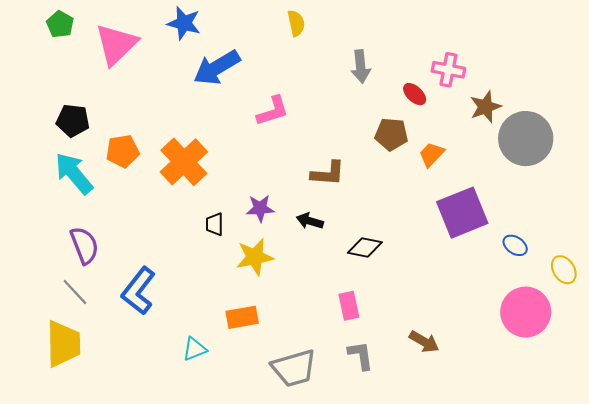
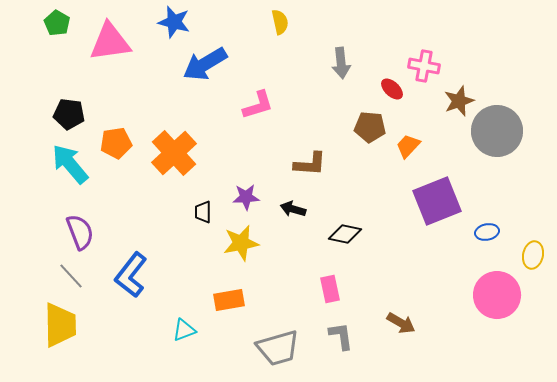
pink triangle: (116, 44) -> (110, 42), turned 36
blue ellipse: (515, 245) -> (487, 232), turned -45
yellow ellipse: (564, 270) -> (533, 255), turned 44

